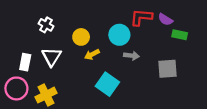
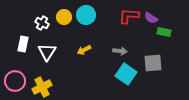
cyan circle: (119, 35) -> (86, 15), moved
yellow circle: (81, 37) -> (64, 17), moved
white rectangle: (25, 62) -> (23, 44), moved
cyan square: (107, 84) -> (126, 74), moved

